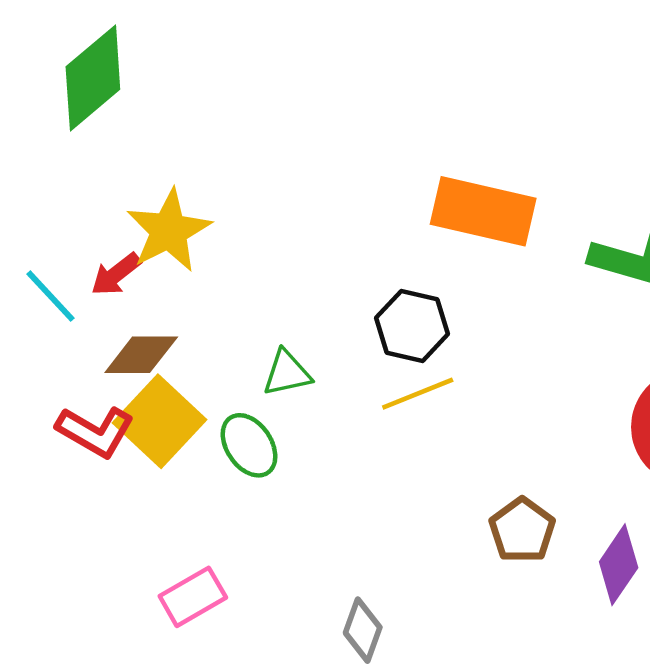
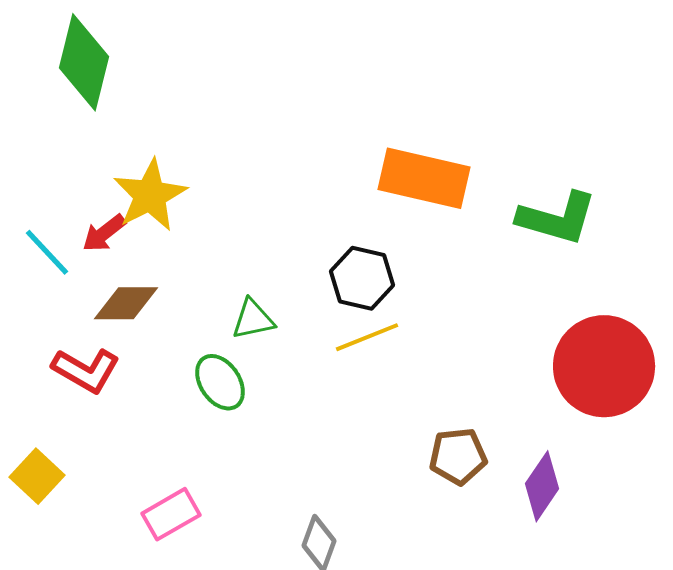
green diamond: (93, 78) -> (84, 62), turned -36
yellow square: (160, 421) -> (37, 476), moved, size x0.7
brown pentagon: (522, 530) -> (458, 456), turned 30

